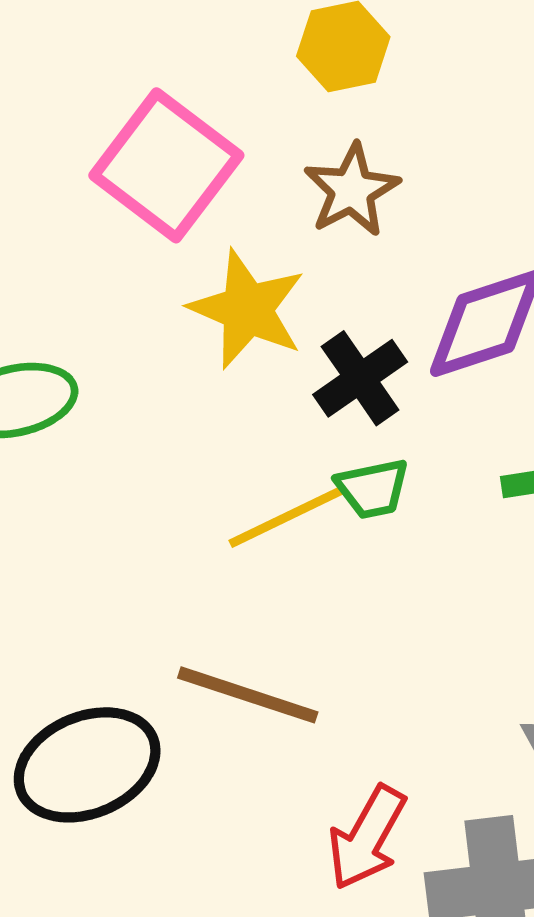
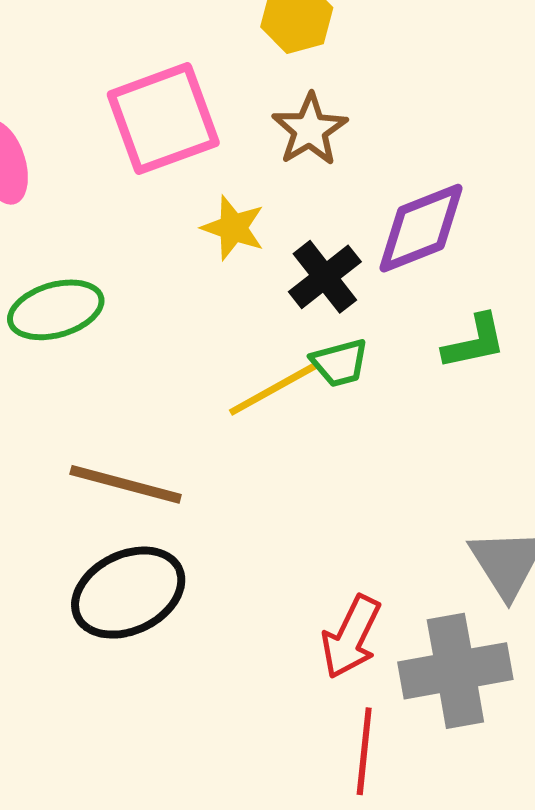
pink square: (166, 165) -> (163, 119), turned 36
yellow star: (247, 309) -> (233, 228), size x0.7
brown line: (248, 695) -> (126, 484), moved

